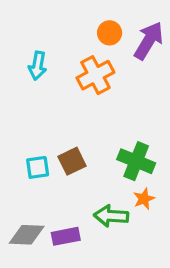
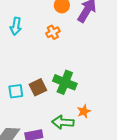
orange cross: (95, 75) -> (53, 32), size x0.6
green cross: (136, 161) -> (65, 82), moved

